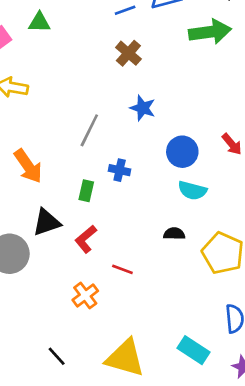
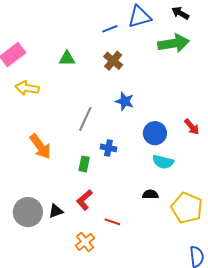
green triangle: (39, 22) -> (67, 58), moved
black triangle: (47, 222) -> (56, 211), moved, size x0.7

